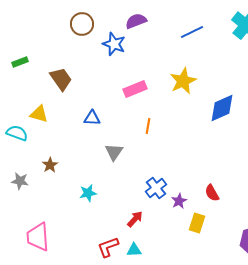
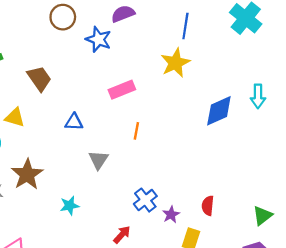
blue line: (192, 32) -> (185, 26), turned -55
yellow star: (183, 81) -> (175, 63), moved
brown star: (50, 165) -> (27, 174), size x1.8
red semicircle: (212, 193) -> (208, 206), turned 36

